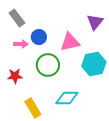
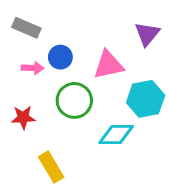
gray rectangle: (17, 18) -> (26, 28), turned -30
cyan diamond: (67, 98) -> (116, 135), moved

